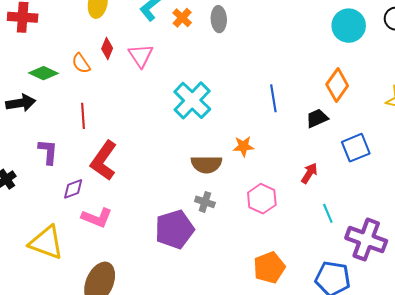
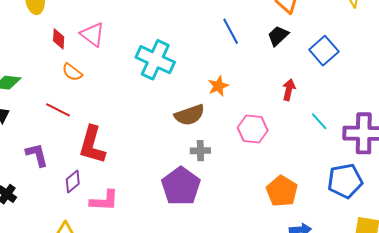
orange semicircle: (81, 63) -> (72, 72), moved
red line: (83, 116) -> (58, 110), turned -40

